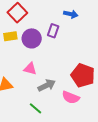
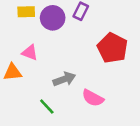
pink triangle: (30, 69) -> (30, 53), moved
red pentagon: (83, 75) -> (112, 48), moved

